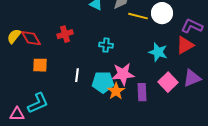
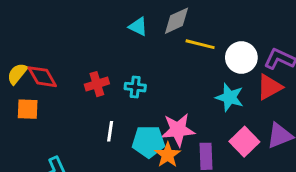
white circle: (162, 13) -> (241, 58), moved
red cross: (65, 34) -> (97, 84), moved
cyan cross: (106, 45) -> (135, 87), moved
orange square: (40, 65) -> (28, 109), moved

